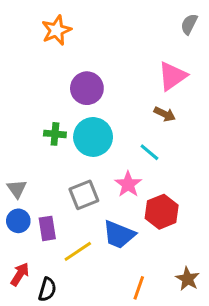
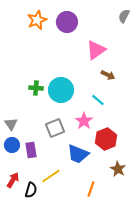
pink triangle: (172, 76) -> (96, 50), moved
purple circle: (87, 88) -> (67, 22), moved
yellow line: (78, 251) -> (51, 176), moved
brown star: (188, 279) -> (118, 169), moved

